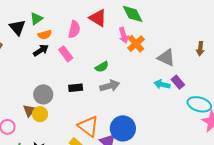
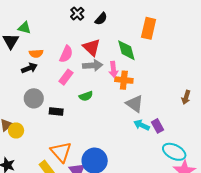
green triangle: (36, 19) -> (24, 28), moved, turned 40
orange cross: (136, 44) -> (124, 80), turned 36
pink rectangle: (66, 54) -> (66, 77), moved, turned 63
gray triangle: (166, 58) -> (135, 104), moved
gray arrow: (110, 86) -> (93, 65), moved
gray circle: (43, 94) -> (34, 98), moved

